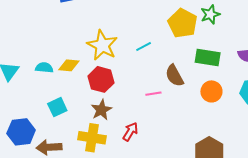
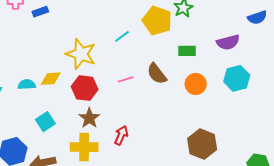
cyan line: (144, 47) -> (122, 36), moved
green rectangle: (208, 58) -> (187, 51), size x0.7
pink line: (153, 94) -> (126, 79), moved

